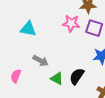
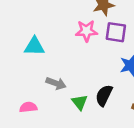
pink semicircle: (16, 76) -> (28, 107), turned 72
green triangle: (57, 79) -> (80, 102), turned 32

